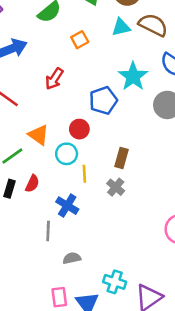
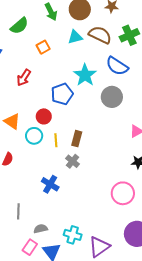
yellow line: (84, 174) -> (56, 140), moved
blue cross: (67, 206) -> (50, 184), moved
gray line: (48, 231) -> (18, 211), moved
gray semicircle: (72, 258) -> (41, 229), moved
pink rectangle: (59, 297) -> (30, 247), turned 42

